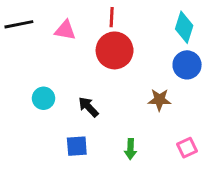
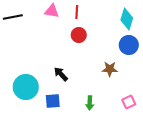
pink triangle: (65, 30) -> (52, 11), moved
red circle: (115, 50) -> (79, 35), size x0.6
cyan circle: (43, 98) -> (26, 87), moved, size x1.6

